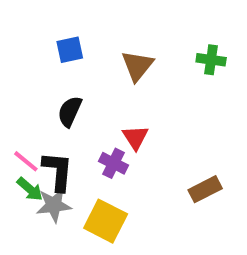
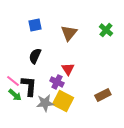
green cross: (211, 60) -> (106, 30), turned 32
gray star: (54, 205) -> (45, 103), moved
yellow square: (106, 221) -> (63, 101), moved

